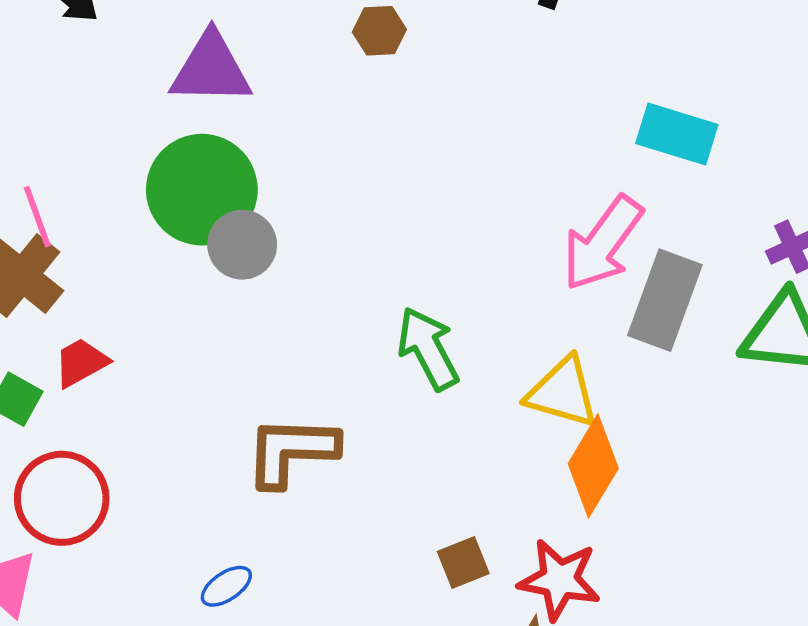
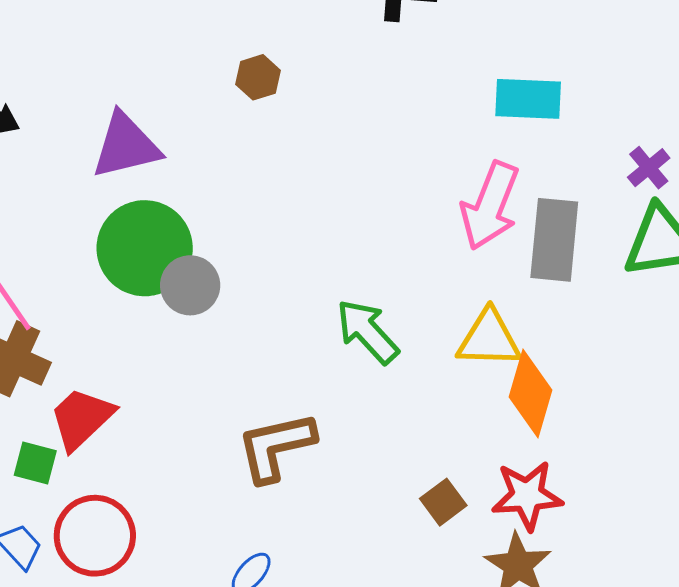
red trapezoid: (81, 363) -> (81, 418), size x1.4

